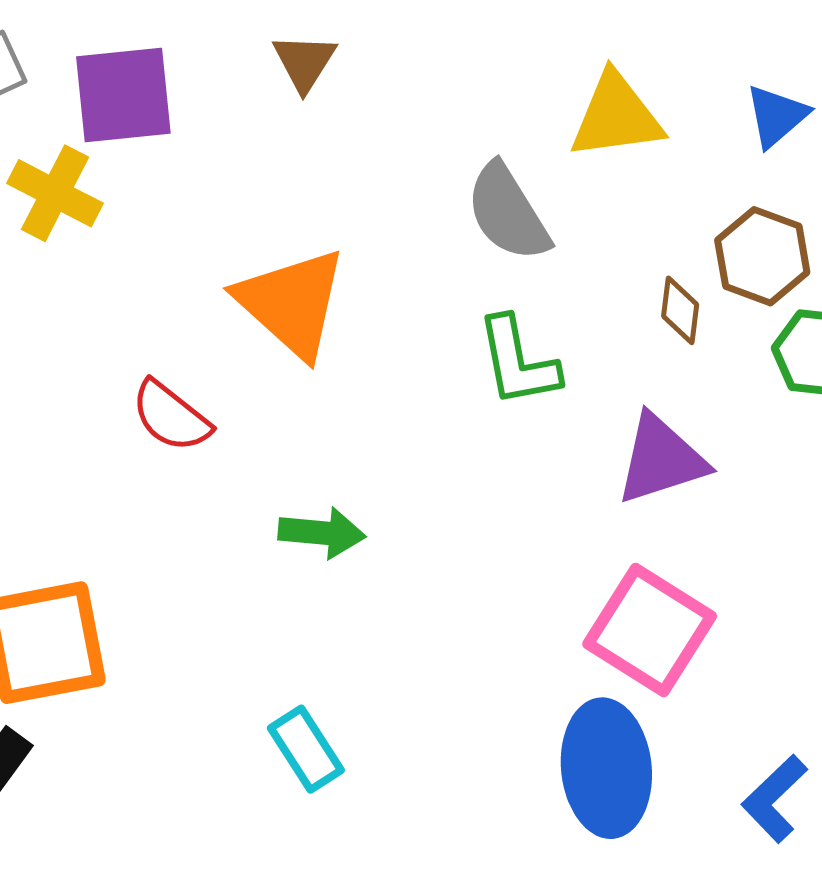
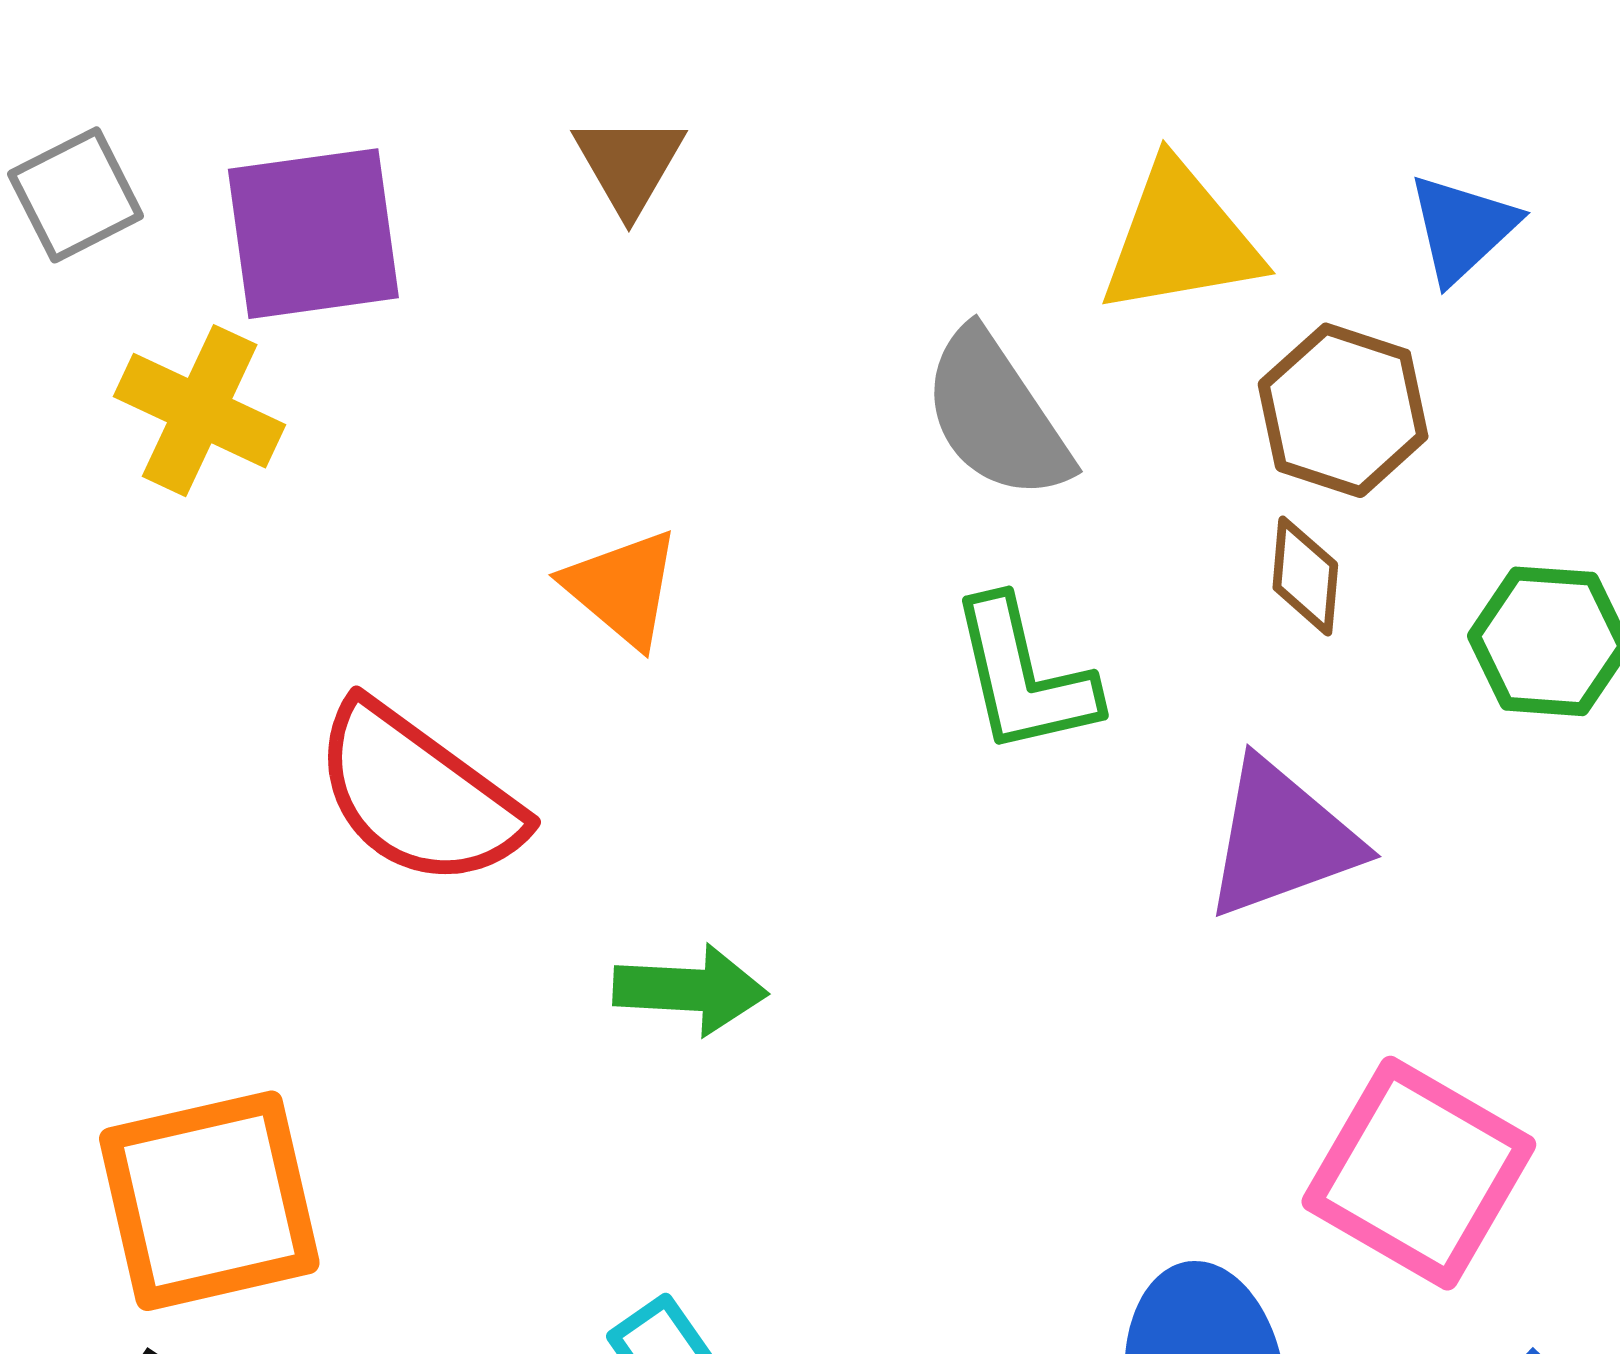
brown hexagon: (762, 256) -> (1343, 410), moved
orange triangle: (292, 303) -> (622, 588), size x0.6
red semicircle: (171, 416) -> (418, 795), size x1.5
pink square: (650, 630) -> (1419, 1173), moved

